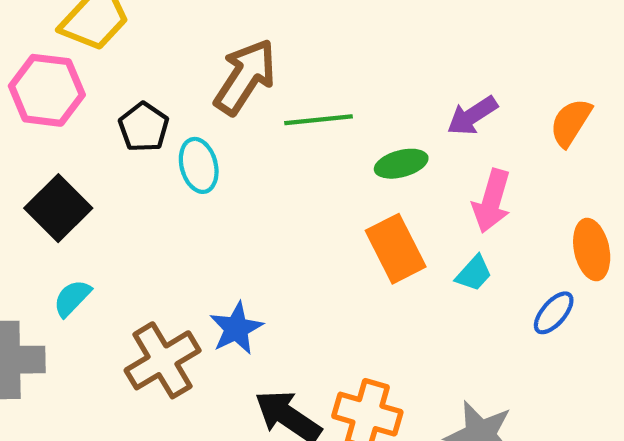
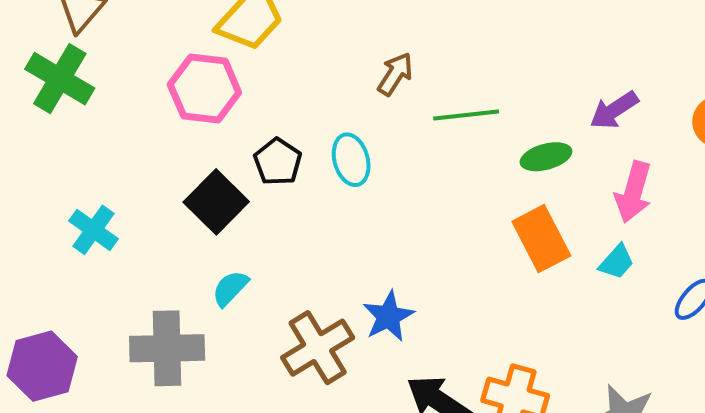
brown arrow: (245, 77) -> (395, 74), size x0.6
black pentagon: (144, 127) -> (278, 162), moved

